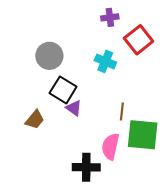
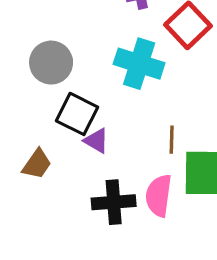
cyan cross: (105, 61) -> (139, 64), size x1.4
black cross: (86, 167) -> (114, 202), moved

